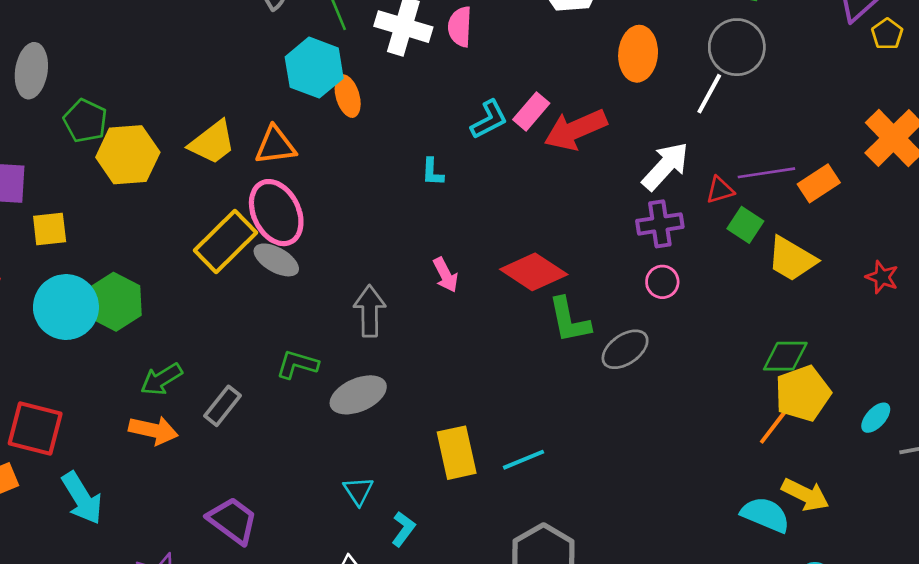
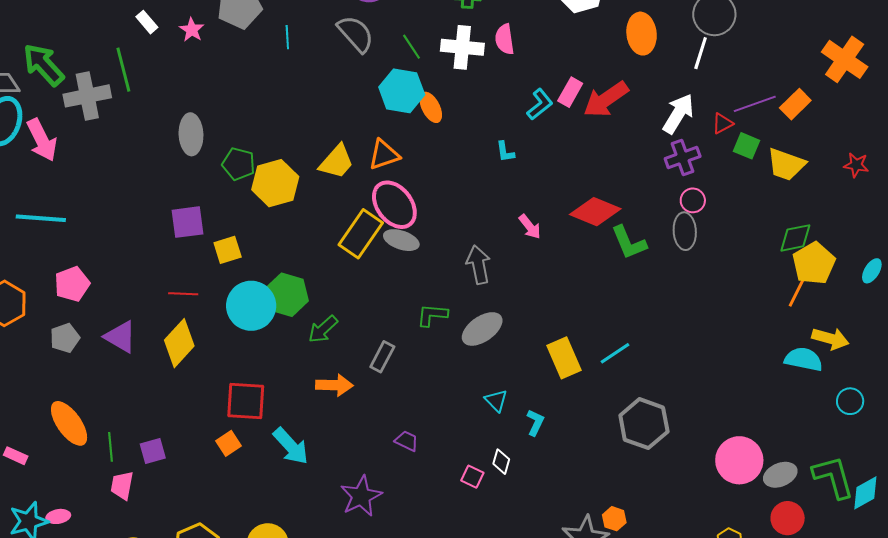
gray ellipse: (625, 349) -> (685, 231), moved, turned -48
green arrow: (161, 379) -> (323, 329), moved
purple trapezoid: (233, 520) -> (407, 441), size x0.6

